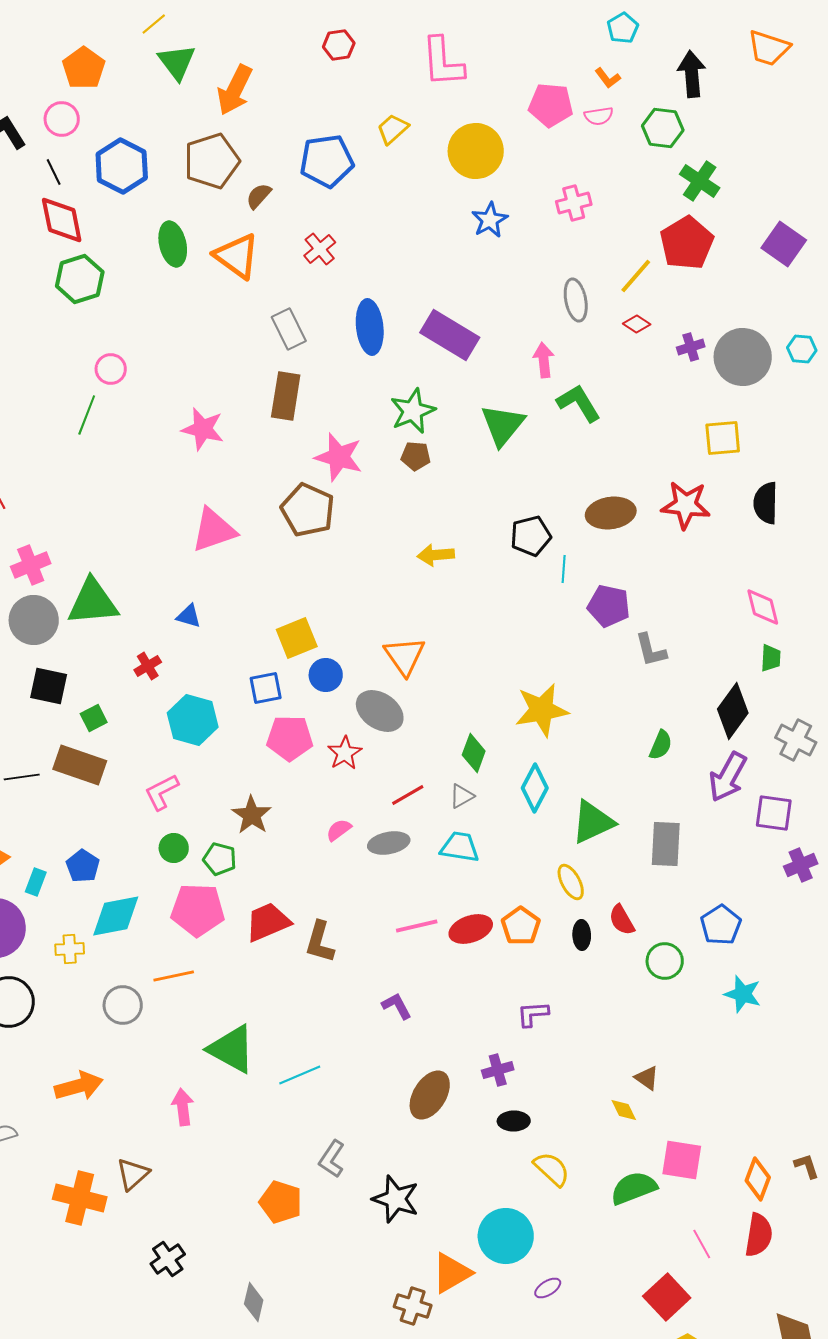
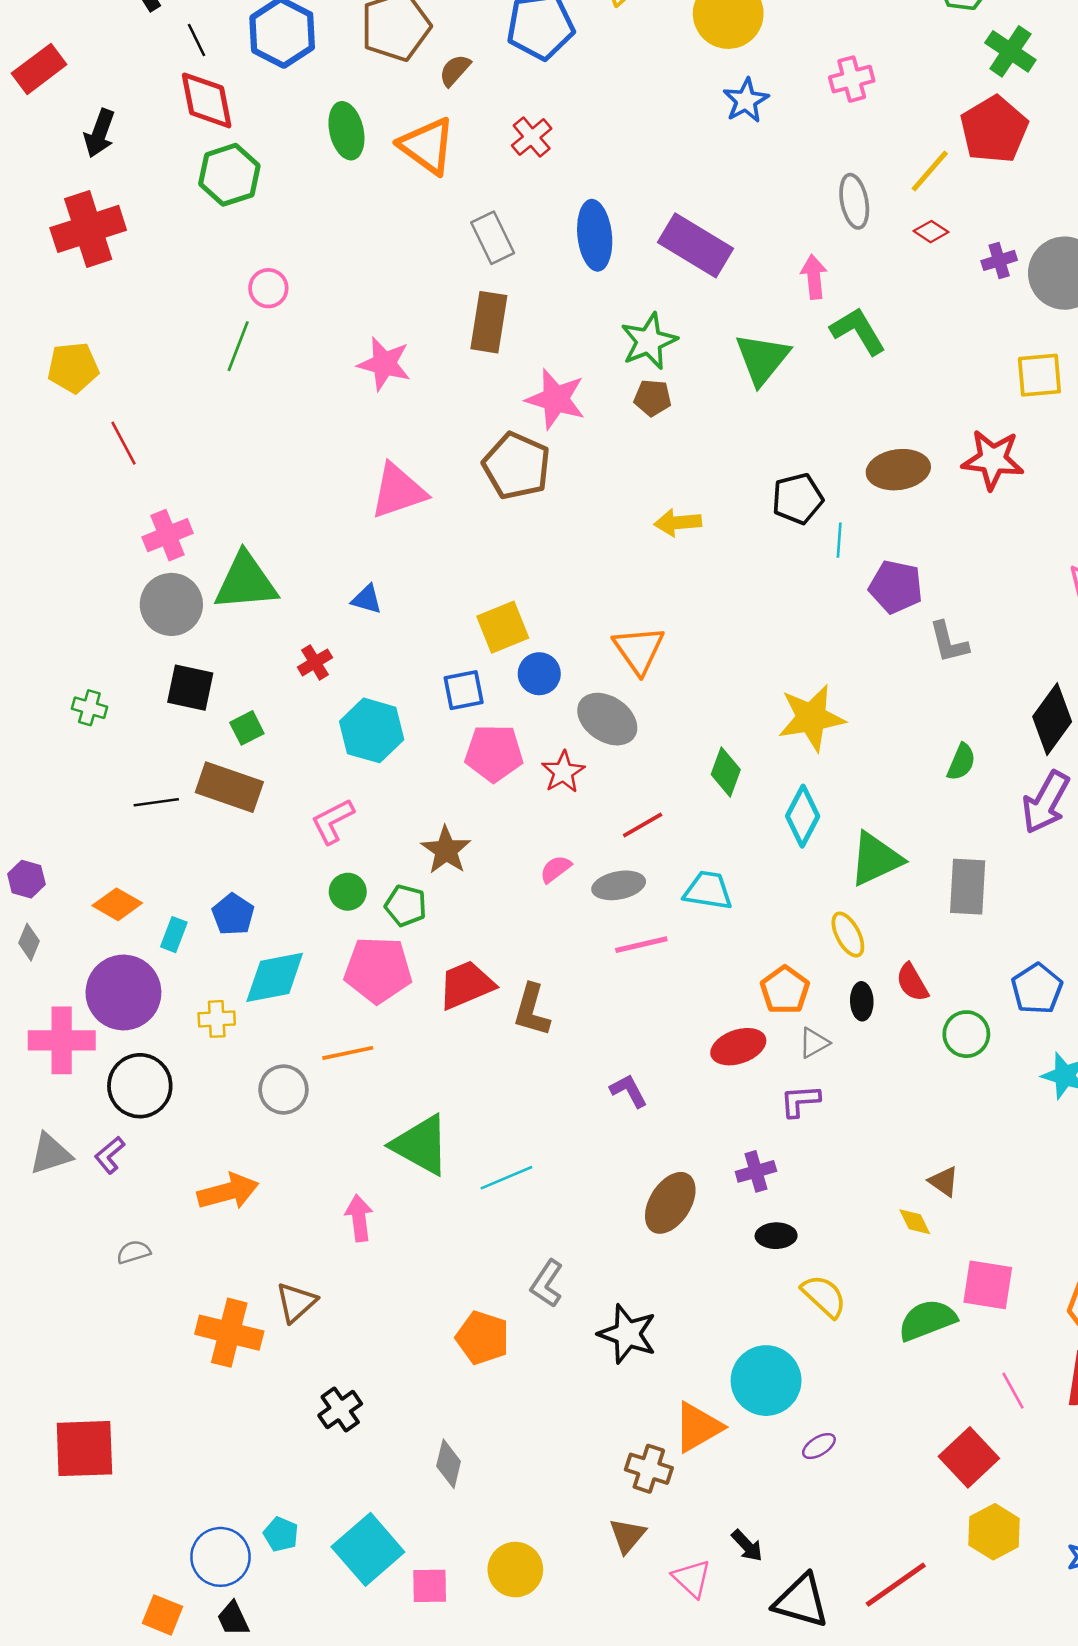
gray triangle: (462, 796) -> (814, 1043), moved
pink line: (417, 926) -> (641, 945), moved
red ellipse: (471, 929) -> (738, 1047), moved

